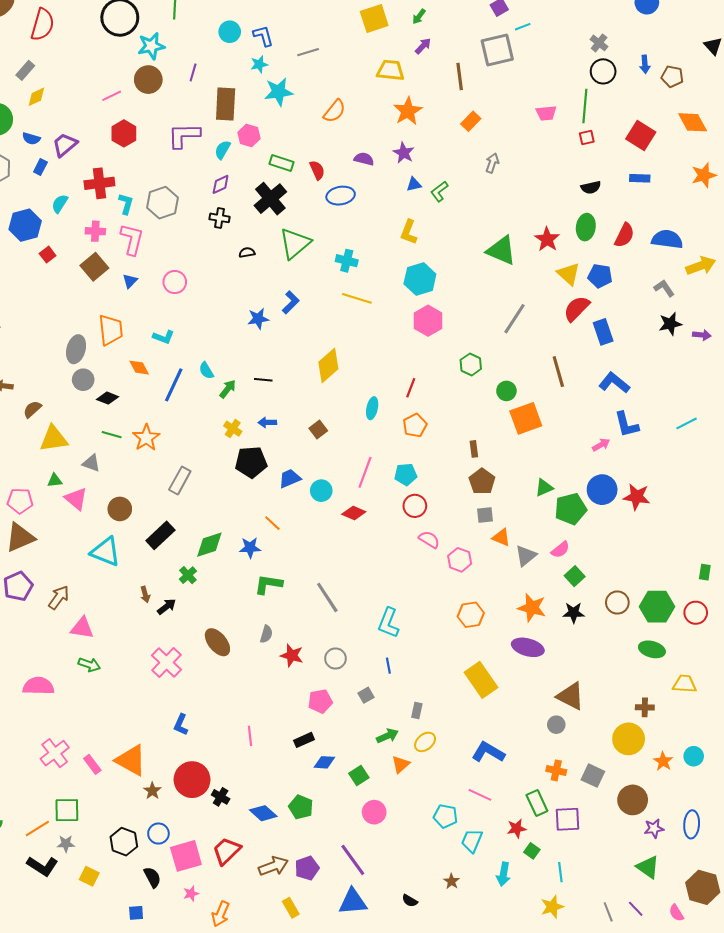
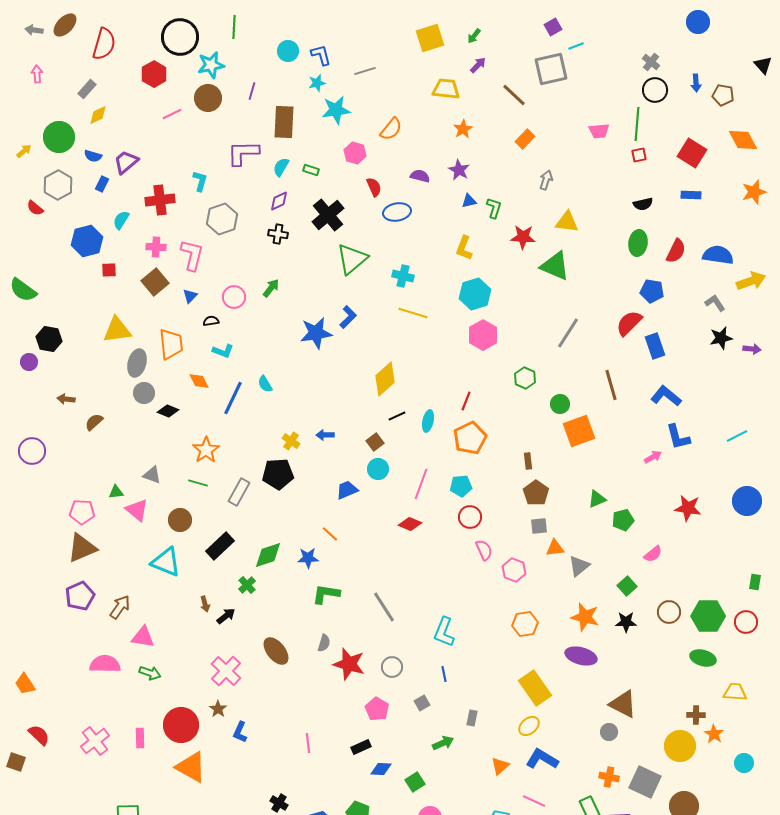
brown line: (460, 77) -> (514, 95), turned -40
orange star: (408, 111) -> (463, 129), size x0.7
red hexagon: (124, 133) -> (154, 74), moved
pink hexagon: (249, 136) -> (355, 153), moved
green rectangle: (282, 163) -> (311, 170), moved, size x0.7
green L-shape: (439, 191) -> (494, 208), turned 145
cyan L-shape: (126, 204) -> (200, 181), moved
red star: (547, 239) -> (523, 237), moved, turned -30
black semicircle: (247, 253) -> (211, 321), moved
red square: (48, 255) -> (109, 270), turned 35
yellow triangle: (569, 274) -> (567, 222), moved, turned -35
blue star: (258, 319) -> (316, 333), size x1.5
black line: (263, 380) -> (397, 416), moved, turned -30
green arrow: (228, 389) -> (271, 288), moved
orange pentagon: (415, 426) -> (470, 438), size x1.4
green line: (112, 435) -> (198, 483), moved
yellow triangle: (54, 439) -> (117, 330), moved
black pentagon: (251, 462) -> (278, 474), moved
blue circle: (602, 490) -> (747, 501), moved
cyan circle: (321, 491) -> (378, 469), moved
green pentagon: (571, 509) -> (623, 520), size x0.7
orange triangle: (501, 537) -> (555, 548), turned -30
pink semicircle: (429, 539) -> (484, 550), turned 35
pink semicircle: (560, 550) -> (653, 554), moved
red star: (292, 655) -> (349, 664), size x1.4
pink semicircle: (38, 686) -> (105, 664), moved
pink pentagon: (320, 701) -> (377, 709), turned -30
yellow ellipse: (425, 742) -> (529, 726), moved
pink cross: (55, 753) -> (95, 741), moved
orange star: (663, 761) -> (714, 734), moved
pink rectangle: (92, 764) -> (140, 738), moved, turned 36
orange triangle: (401, 764) -> (500, 766), moved
gray square: (593, 776) -> (645, 782), size x1.4
red circle: (192, 780) -> (181, 725), moved
brown star: (152, 791) -> (218, 709), moved

